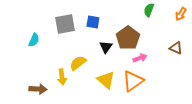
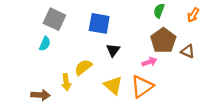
blue square: (93, 22) -> (99, 23), size x1.5
gray square: (65, 24) -> (54, 19), moved, turned 35
brown pentagon: (128, 38) -> (163, 41), moved
cyan semicircle: (34, 40) -> (45, 44), moved

